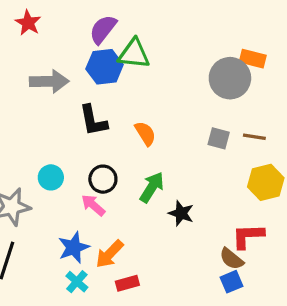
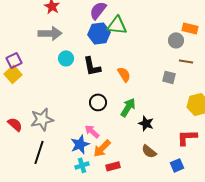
gray circle: (230, 78) -> (176, 40), size x0.6
gray arrow: (49, 81) -> (50, 33), moved
brown line: (254, 137) -> (186, 61), moved
cyan circle: (51, 177) -> (66, 58), moved
pink arrow: (93, 205) -> (92, 131), moved
brown semicircle: (232, 259) -> (149, 151), moved
cyan cross: (77, 282) -> (82, 165), turned 32

